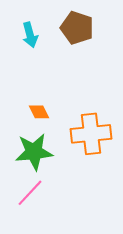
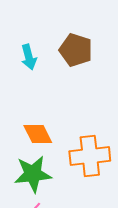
orange diamond: (39, 112) -> (38, 134), size x1.4

